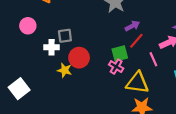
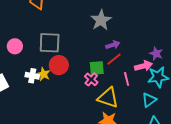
pink circle: (28, 26) -> (15, 46), moved
gray square: (65, 36) -> (50, 43), size x1.6
white cross: (52, 47) -> (32, 76), moved

